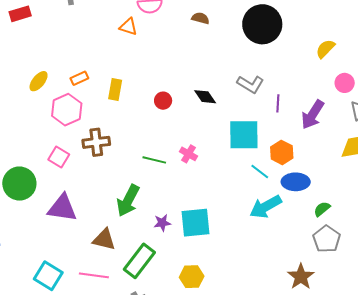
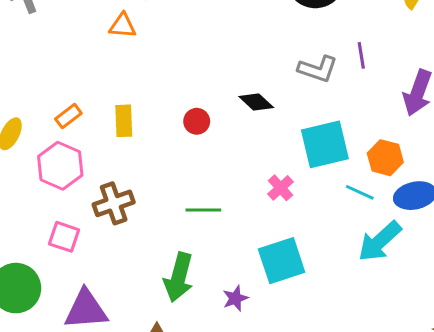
purple line: (278, 103) -> (361, 55), moved
pink cross: (189, 154) -> (281, 188), moved, turned 30
cyan square: (196, 223) -> (282, 261), moved

